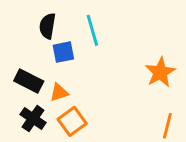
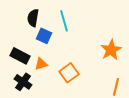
blue square: (63, 52) -> (44, 36), turned 35
orange square: (72, 121) -> (69, 73), moved

